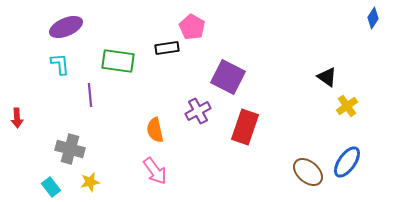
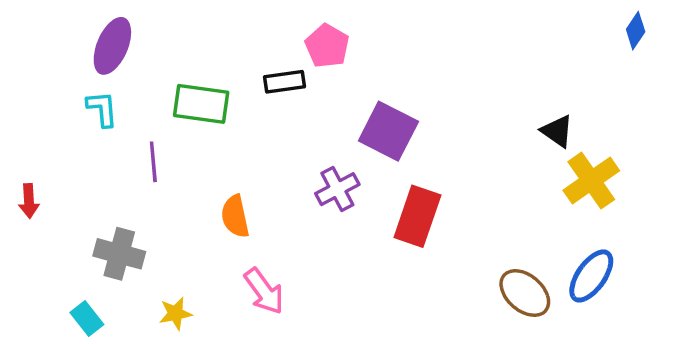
purple ellipse: (66, 27) -> (112, 46), turned -44
yellow cross: (347, 106) -> (591, 181), size x1.5
orange semicircle: (155, 130) -> (235, 216), moved
yellow star: (90, 182) -> (175, 313), moved

